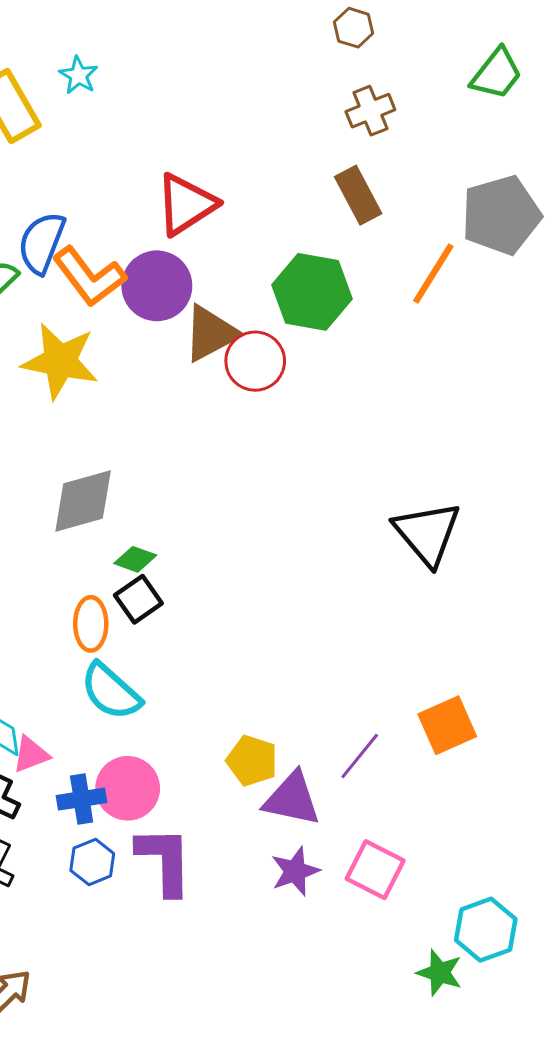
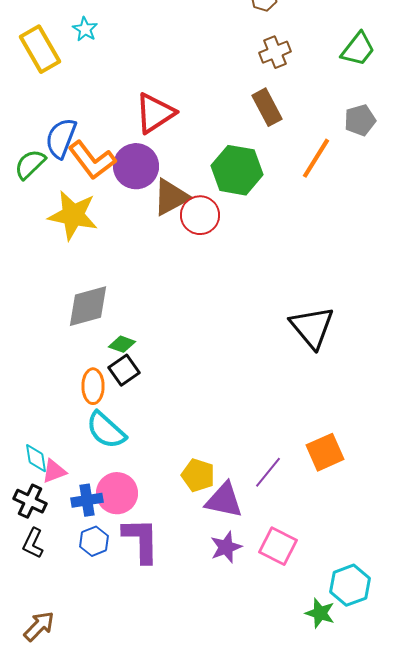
green trapezoid: (496, 74) -> (358, 49), moved
gray pentagon: (501, 215) -> (360, 120), size x0.6

